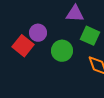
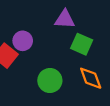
green circle: (62, 51) -> (50, 80), moved

